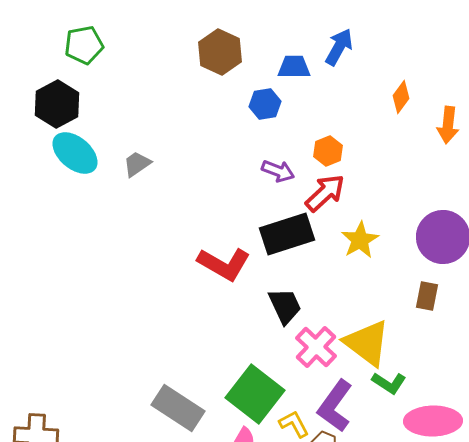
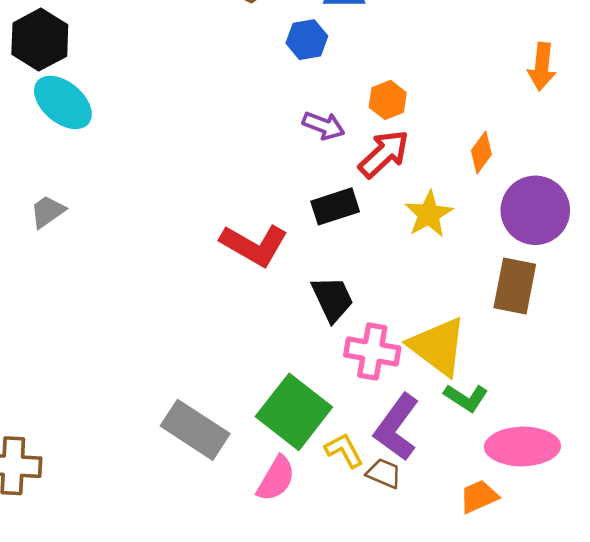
orange diamond: (401, 97) -> (481, 153), moved
gray trapezoid: (137, 164) -> (48, 212), moved
black rectangle: (287, 234) -> (335, 206), size x0.7
brown rectangle: (427, 296) -> (515, 286), size x1.5
pink cross: (316, 347) -> (372, 352), turned -33

